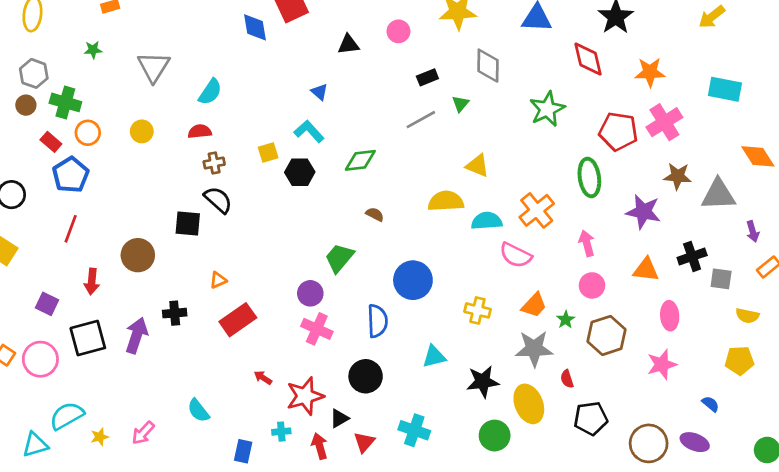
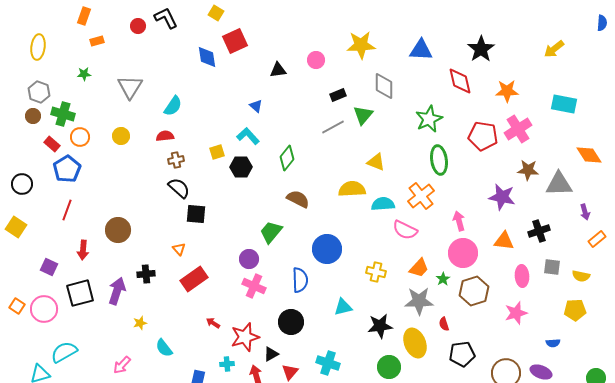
green triangle: (460, 104) -> (363, 115), size x1.5
green diamond: (360, 160) -> (287, 158), turned -45
green ellipse: (589, 177) -> (439, 160), moved
brown semicircle: (375, 214) -> (298, 199), size x1.6
black square: (188, 224) -> (196, 214), moved
gray square: (721, 279) -> (552, 267), moved
orange triangle: (218, 280) -> (179, 249), turned -48
pink circle: (592, 285) -> (463, 253), size x1.5
blue semicircle: (710, 404) -> (553, 343), turned 136
yellow star: (100, 437) -> (140, 323), moved

